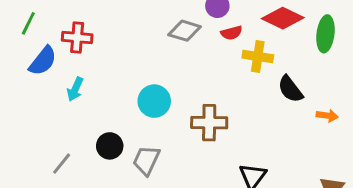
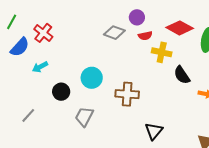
red cross: (77, 38) -> (43, 33), turned 30
cyan arrow: (75, 89) -> (40, 67), turned 35
black circle: (110, 146) -> (61, 92), moved

